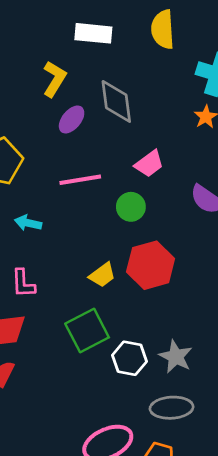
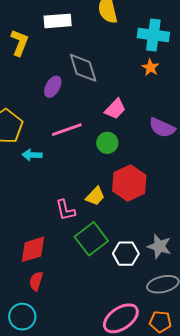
yellow L-shape: (55, 79) -> (19, 43), moved
cyan arrow: (28, 223) -> (32, 155), moved
pink L-shape: (23, 283) -> (65, 210), moved

